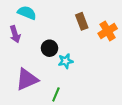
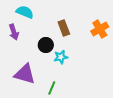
brown rectangle: (82, 21) -> (64, 28), moved
purple triangle: (27, 79) -> (25, 74), turned 40

